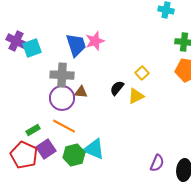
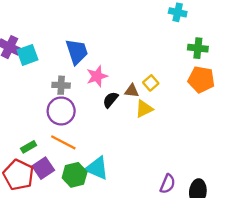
pink star: (95, 41) -> (97, 76), moved
gray cross: (62, 75) -> (61, 85), size x0.7
black semicircle: (117, 88) -> (110, 100), moved
brown triangle: (81, 92) -> (132, 91), moved

